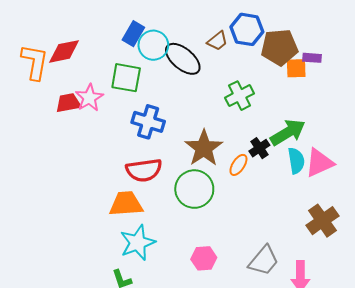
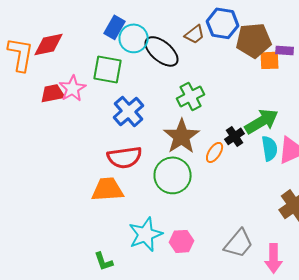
green cross: (239, 96) -> (191, 96), moved
blue cross: (148, 122) -> (129, 111), turned 32
cyan star: (138, 243) -> (146, 234), moved

